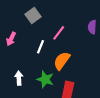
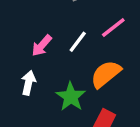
pink arrow: (11, 39) -> (42, 46), moved

